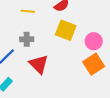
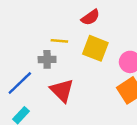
yellow line: (28, 11) -> (59, 41), moved

